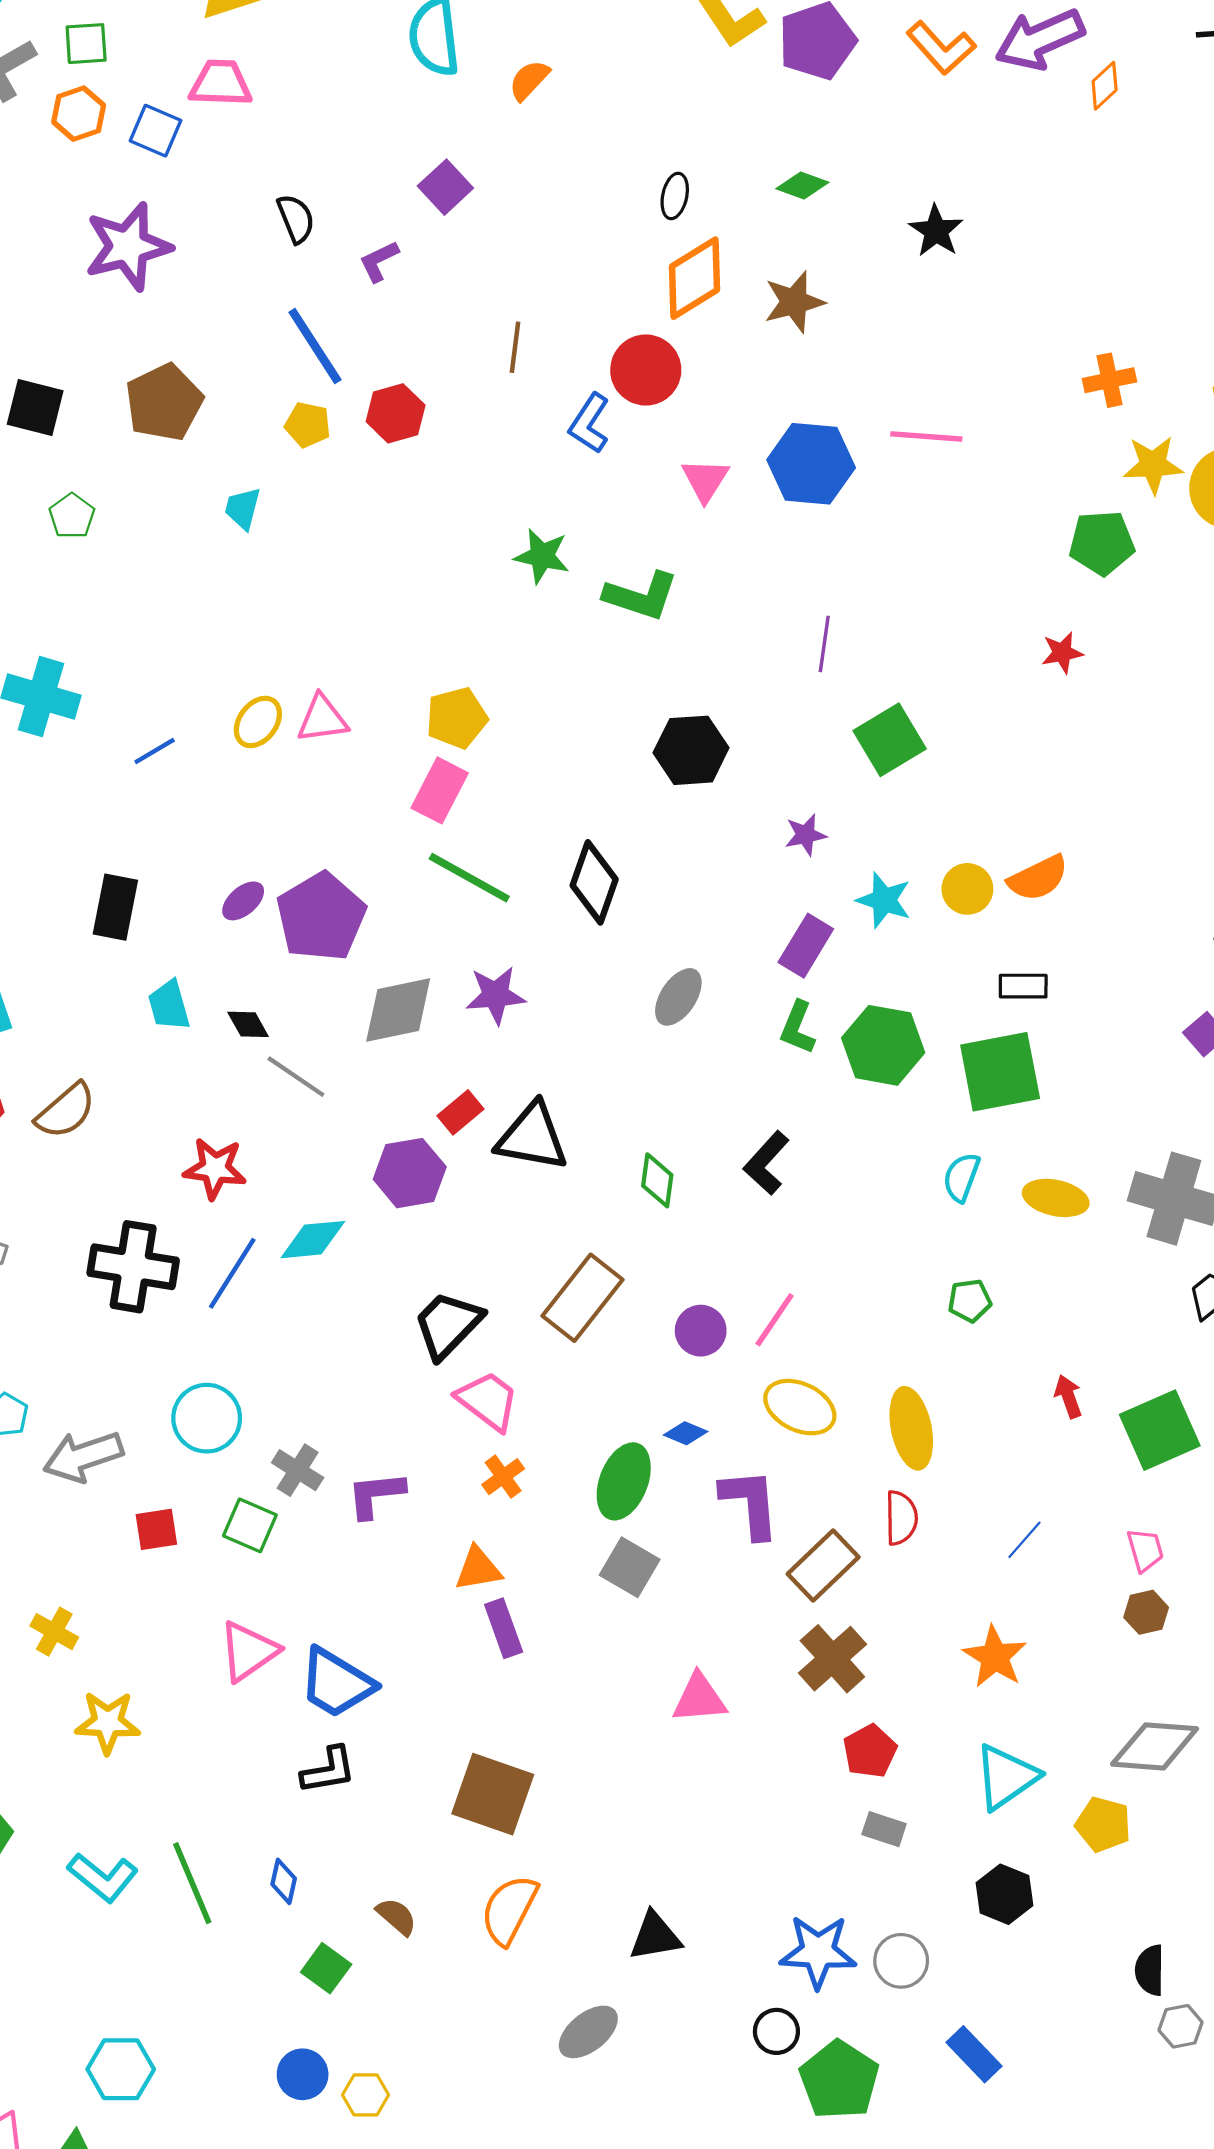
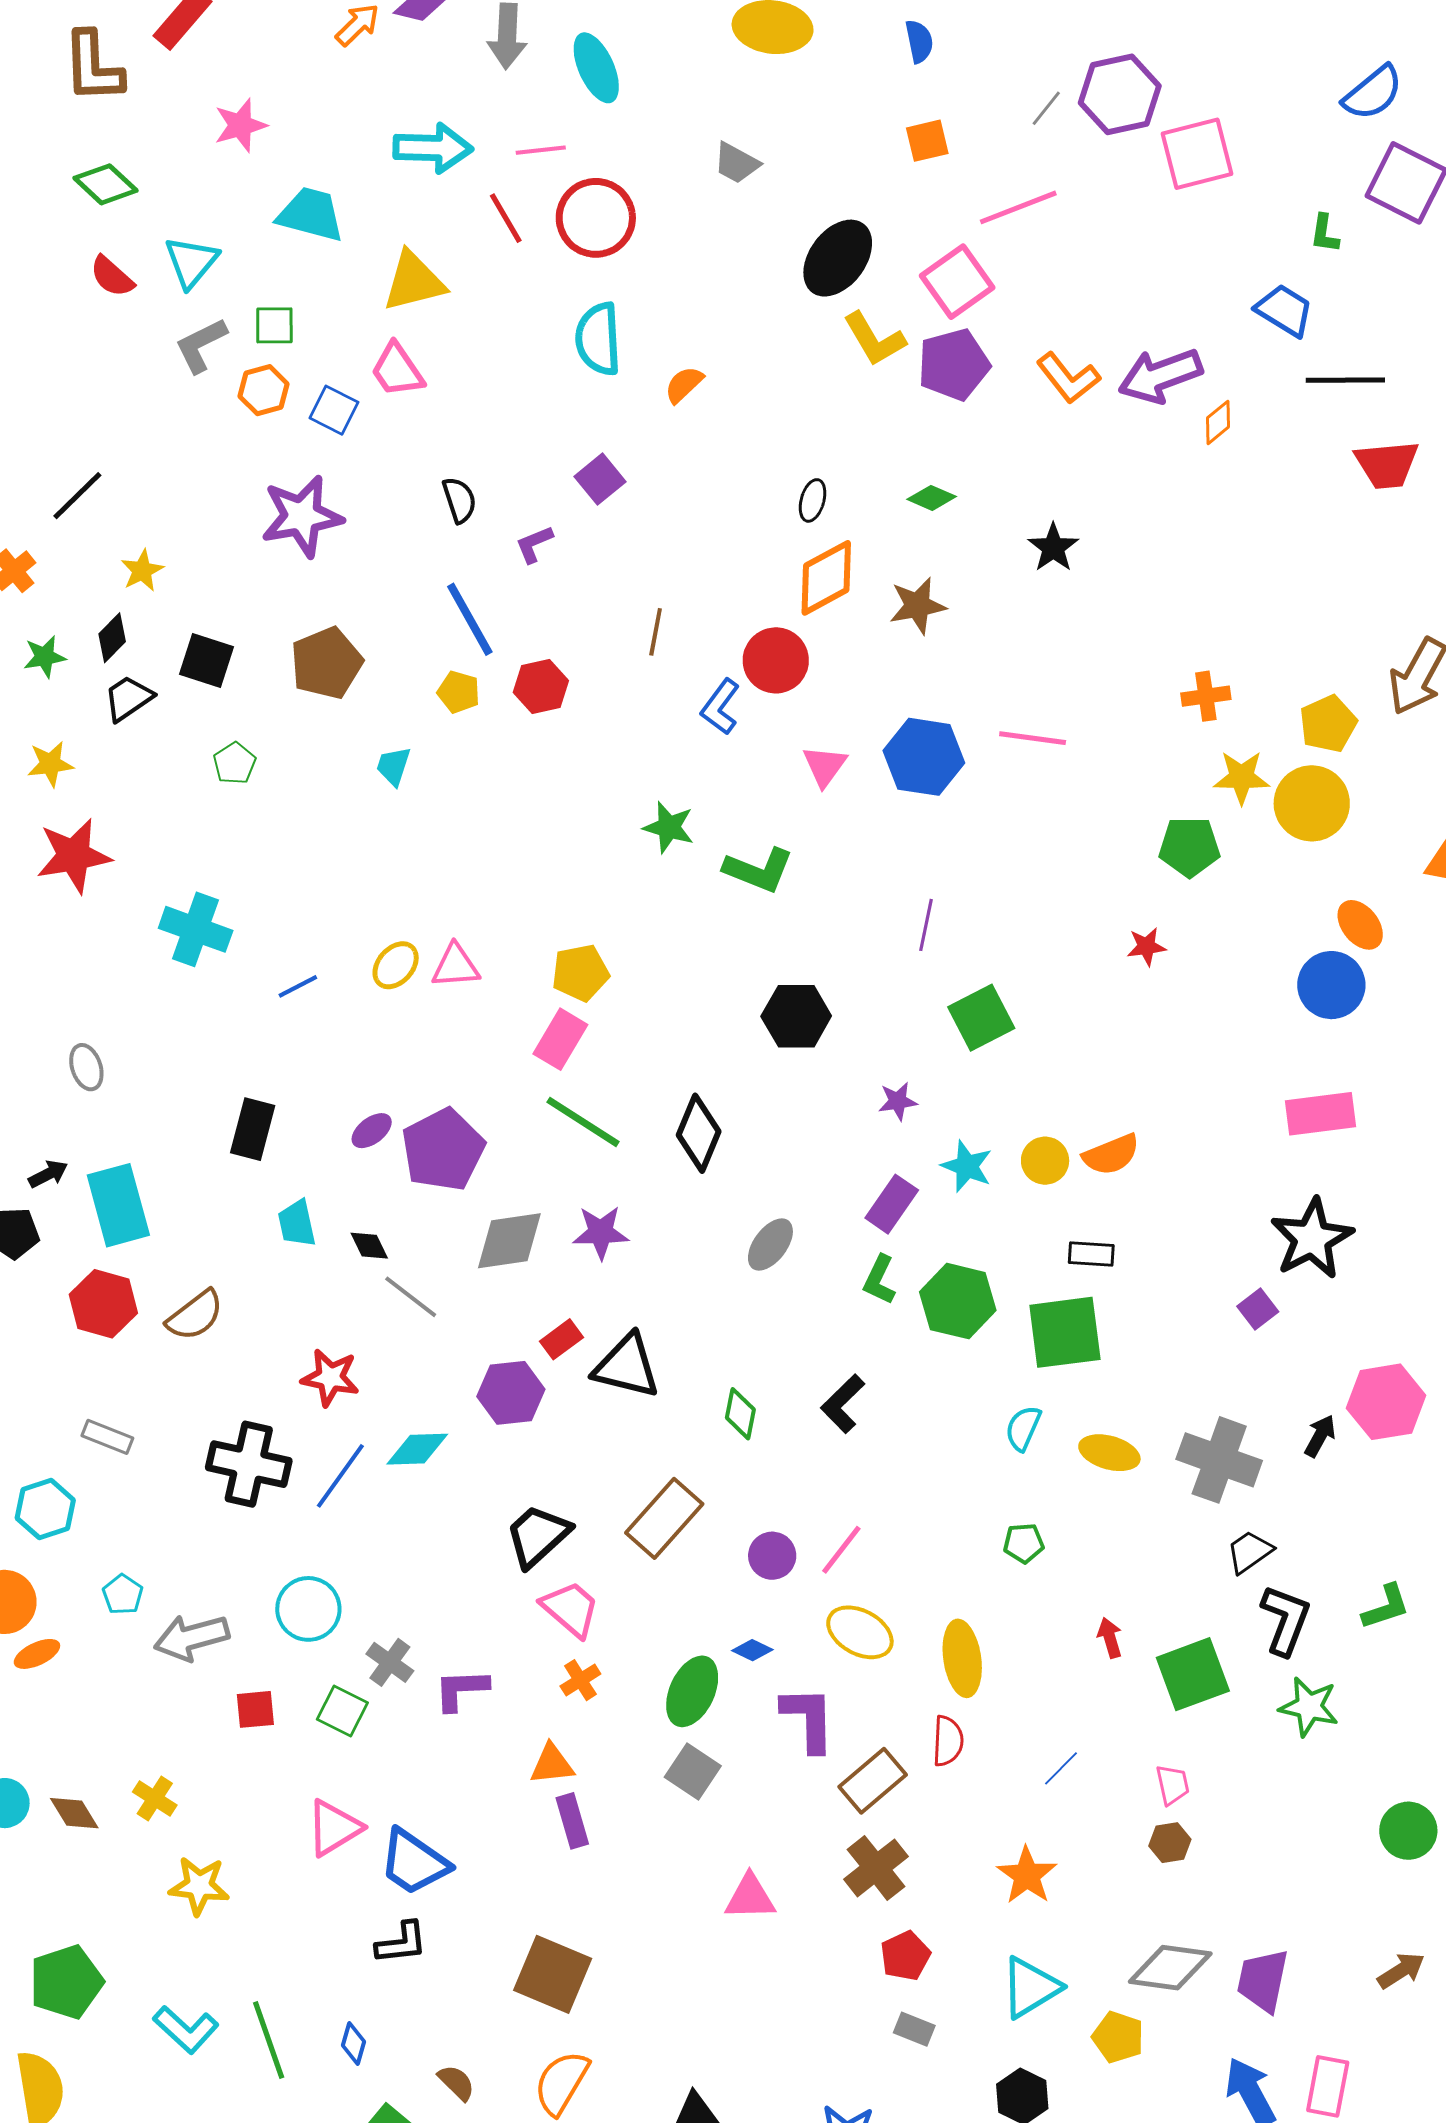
pink trapezoid: (221, 83) -> (397, 370), turned -130

